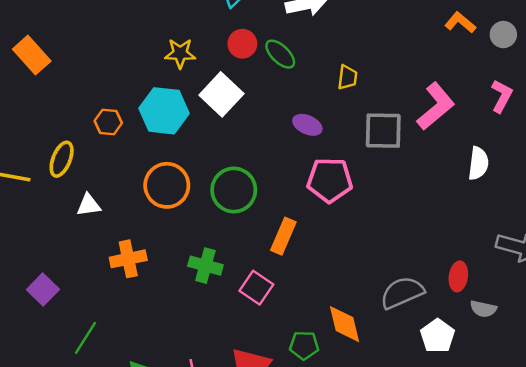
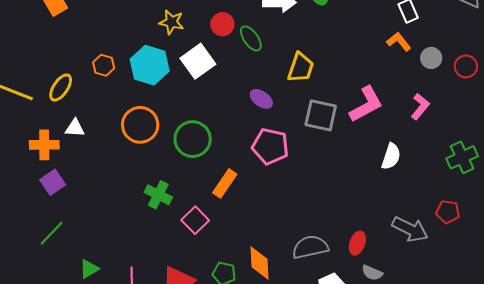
yellow trapezoid: (348, 77) -> (301, 68), size x1.5
orange cross: (128, 259) -> (44, 145), moved
purple square: (43, 290) -> (53, 182), moved

